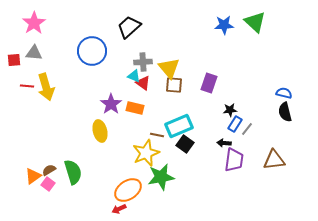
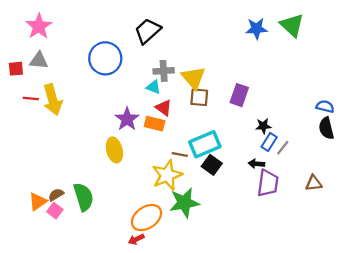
red triangle: (143, 83) -> (164, 108), moved
brown triangle: (274, 160) -> (314, 183), size x0.7

